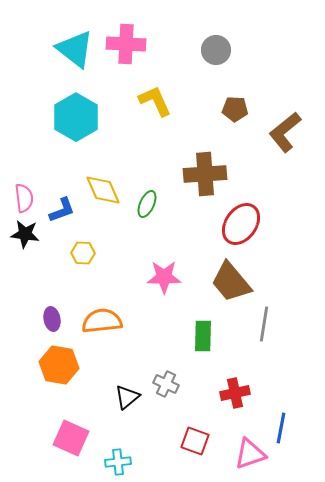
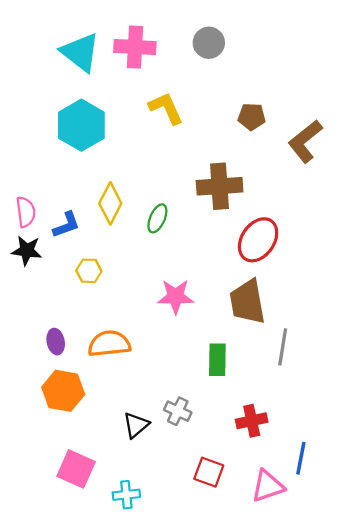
gray circle: (216, 50) -> (209, 43), moved
yellow diamond: (103, 190) -> (110, 203), turned 51
brown trapezoid: (231, 282) -> (247, 302), turned 30

